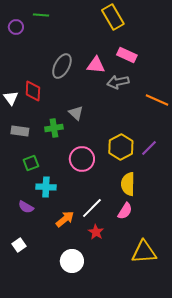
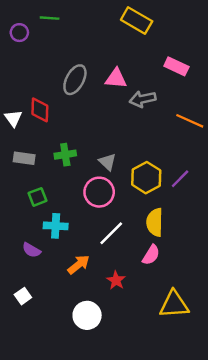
yellow rectangle: (113, 17) -> (137, 20), turned -30
pink rectangle: (127, 55) -> (176, 66), moved
gray triangle: (76, 113) -> (108, 162), moved
white line: (92, 208) -> (111, 233), moved

